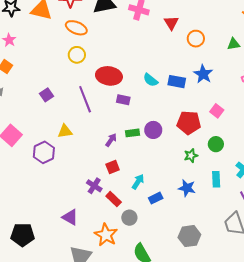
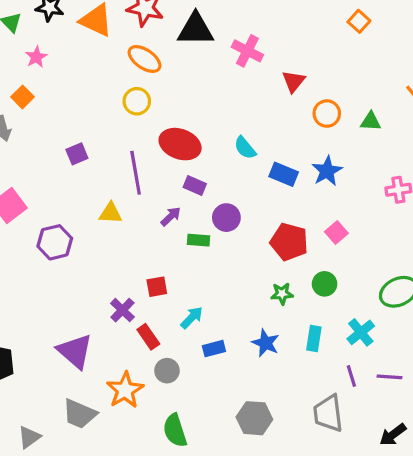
green triangle: (234, 44) -> (371, 121), moved
cyan semicircle: (151, 80) -> (245, 148), moved
purple circle: (153, 130) -> (226, 218), moved
yellow triangle: (65, 131) -> (110, 213), moved
purple arrow: (111, 140) -> (171, 216), moved
purple triangle: (70, 217) -> (75, 351), size x1.4

